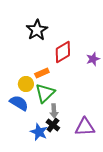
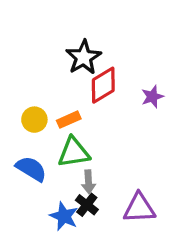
black star: (37, 30) -> (84, 57), moved
yellow circle: (26, 84) -> (34, 120), moved
green triangle: (45, 93) -> (74, 152), turned 35

